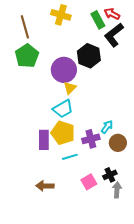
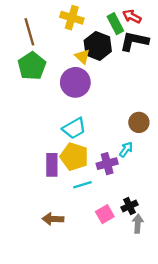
black L-shape: (114, 35) -> (134, 41), turned 50
black hexagon: (89, 56) -> (98, 46), moved
yellow triangle: (70, 88) -> (82, 57), moved, turned -32
brown circle: (118, 143) -> (139, 122), moved

